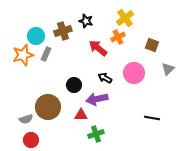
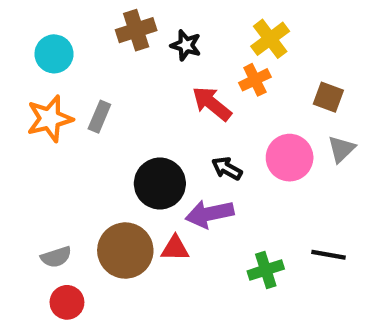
brown cross: (63, 31) -> (136, 30), moved
cyan circle: (36, 36) -> (54, 54), moved
gray triangle: (168, 69) -> (341, 149), moved
black circle: (74, 85) -> (160, 184), size x1.5
brown circle: (48, 107) -> (125, 251), moved
green cross: (96, 134) -> (266, 270), moved

